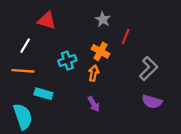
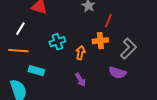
orange cross: (101, 51) -> (100, 41), moved, turned -35
purple semicircle: (152, 102) -> (117, 73), moved

